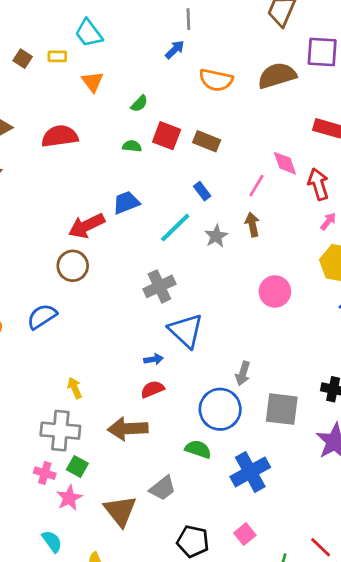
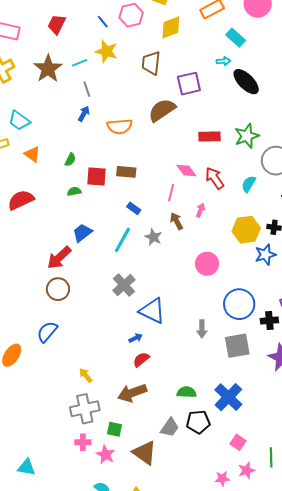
pink arrow: (328, 221) -> (200, 210), moved
blue circle: (220, 409) -> (239, 304), moved
green square: (77, 466) -> (114, 429), moved
black pentagon: (193, 541) -> (198, 422), moved

